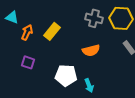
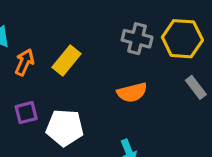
purple square: (28, 62) -> (26, 113), turned -32
white pentagon: (66, 75) -> (65, 128), moved

